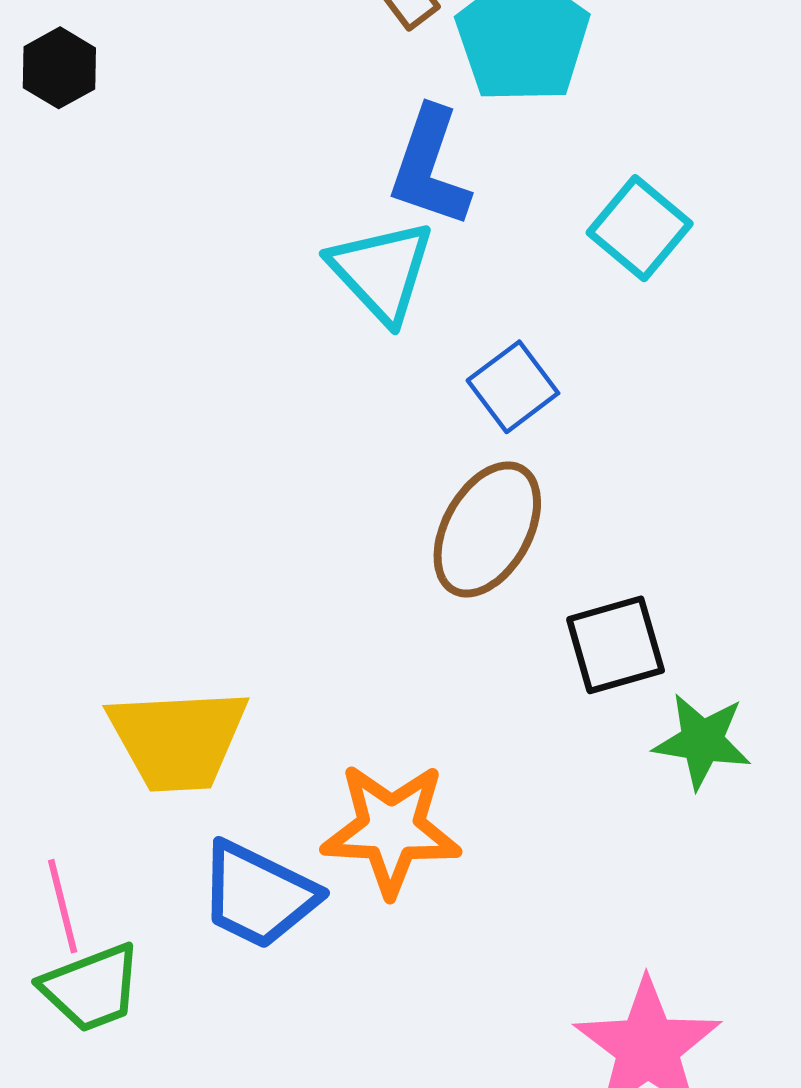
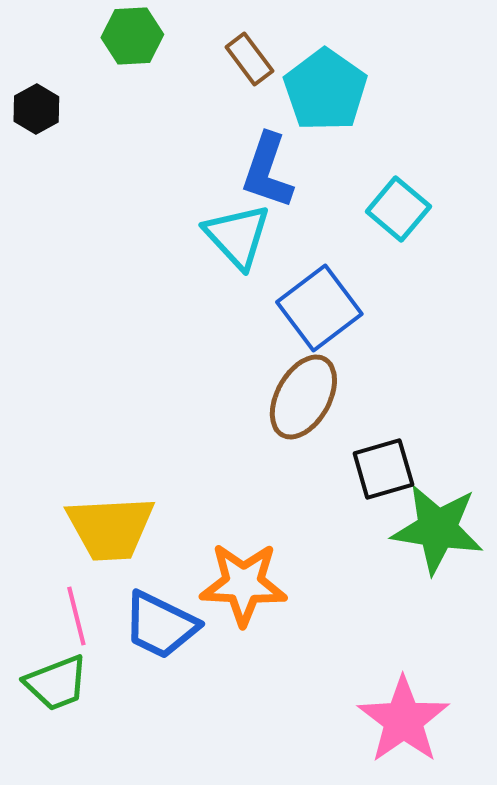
blue square: (513, 387) -> (319, 308), size x1.5
green star: (702, 741) -> (437, 529), size x1.5
pink line: (63, 906) -> (76, 616), moved

